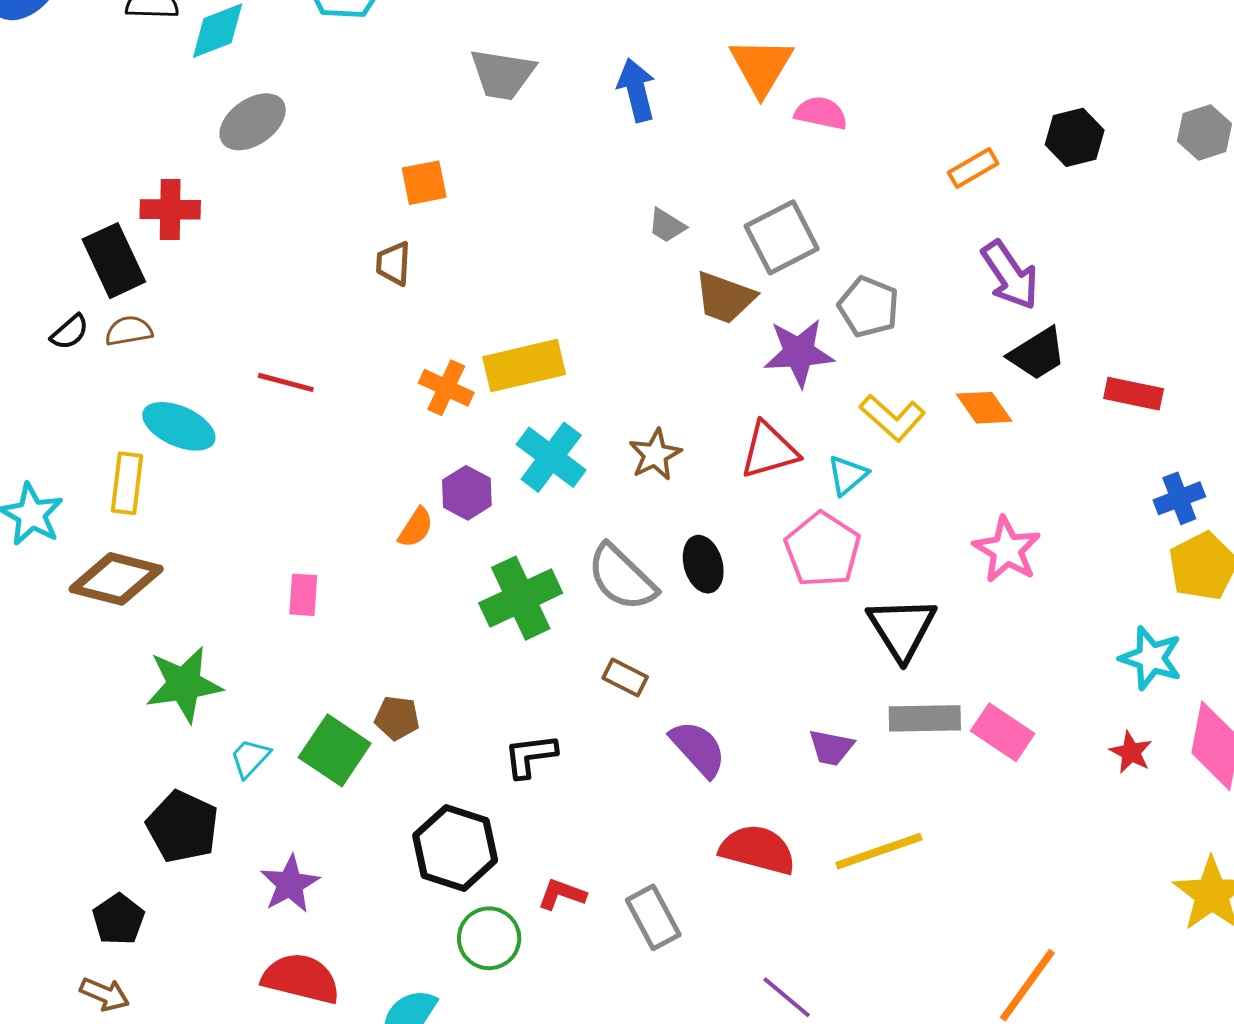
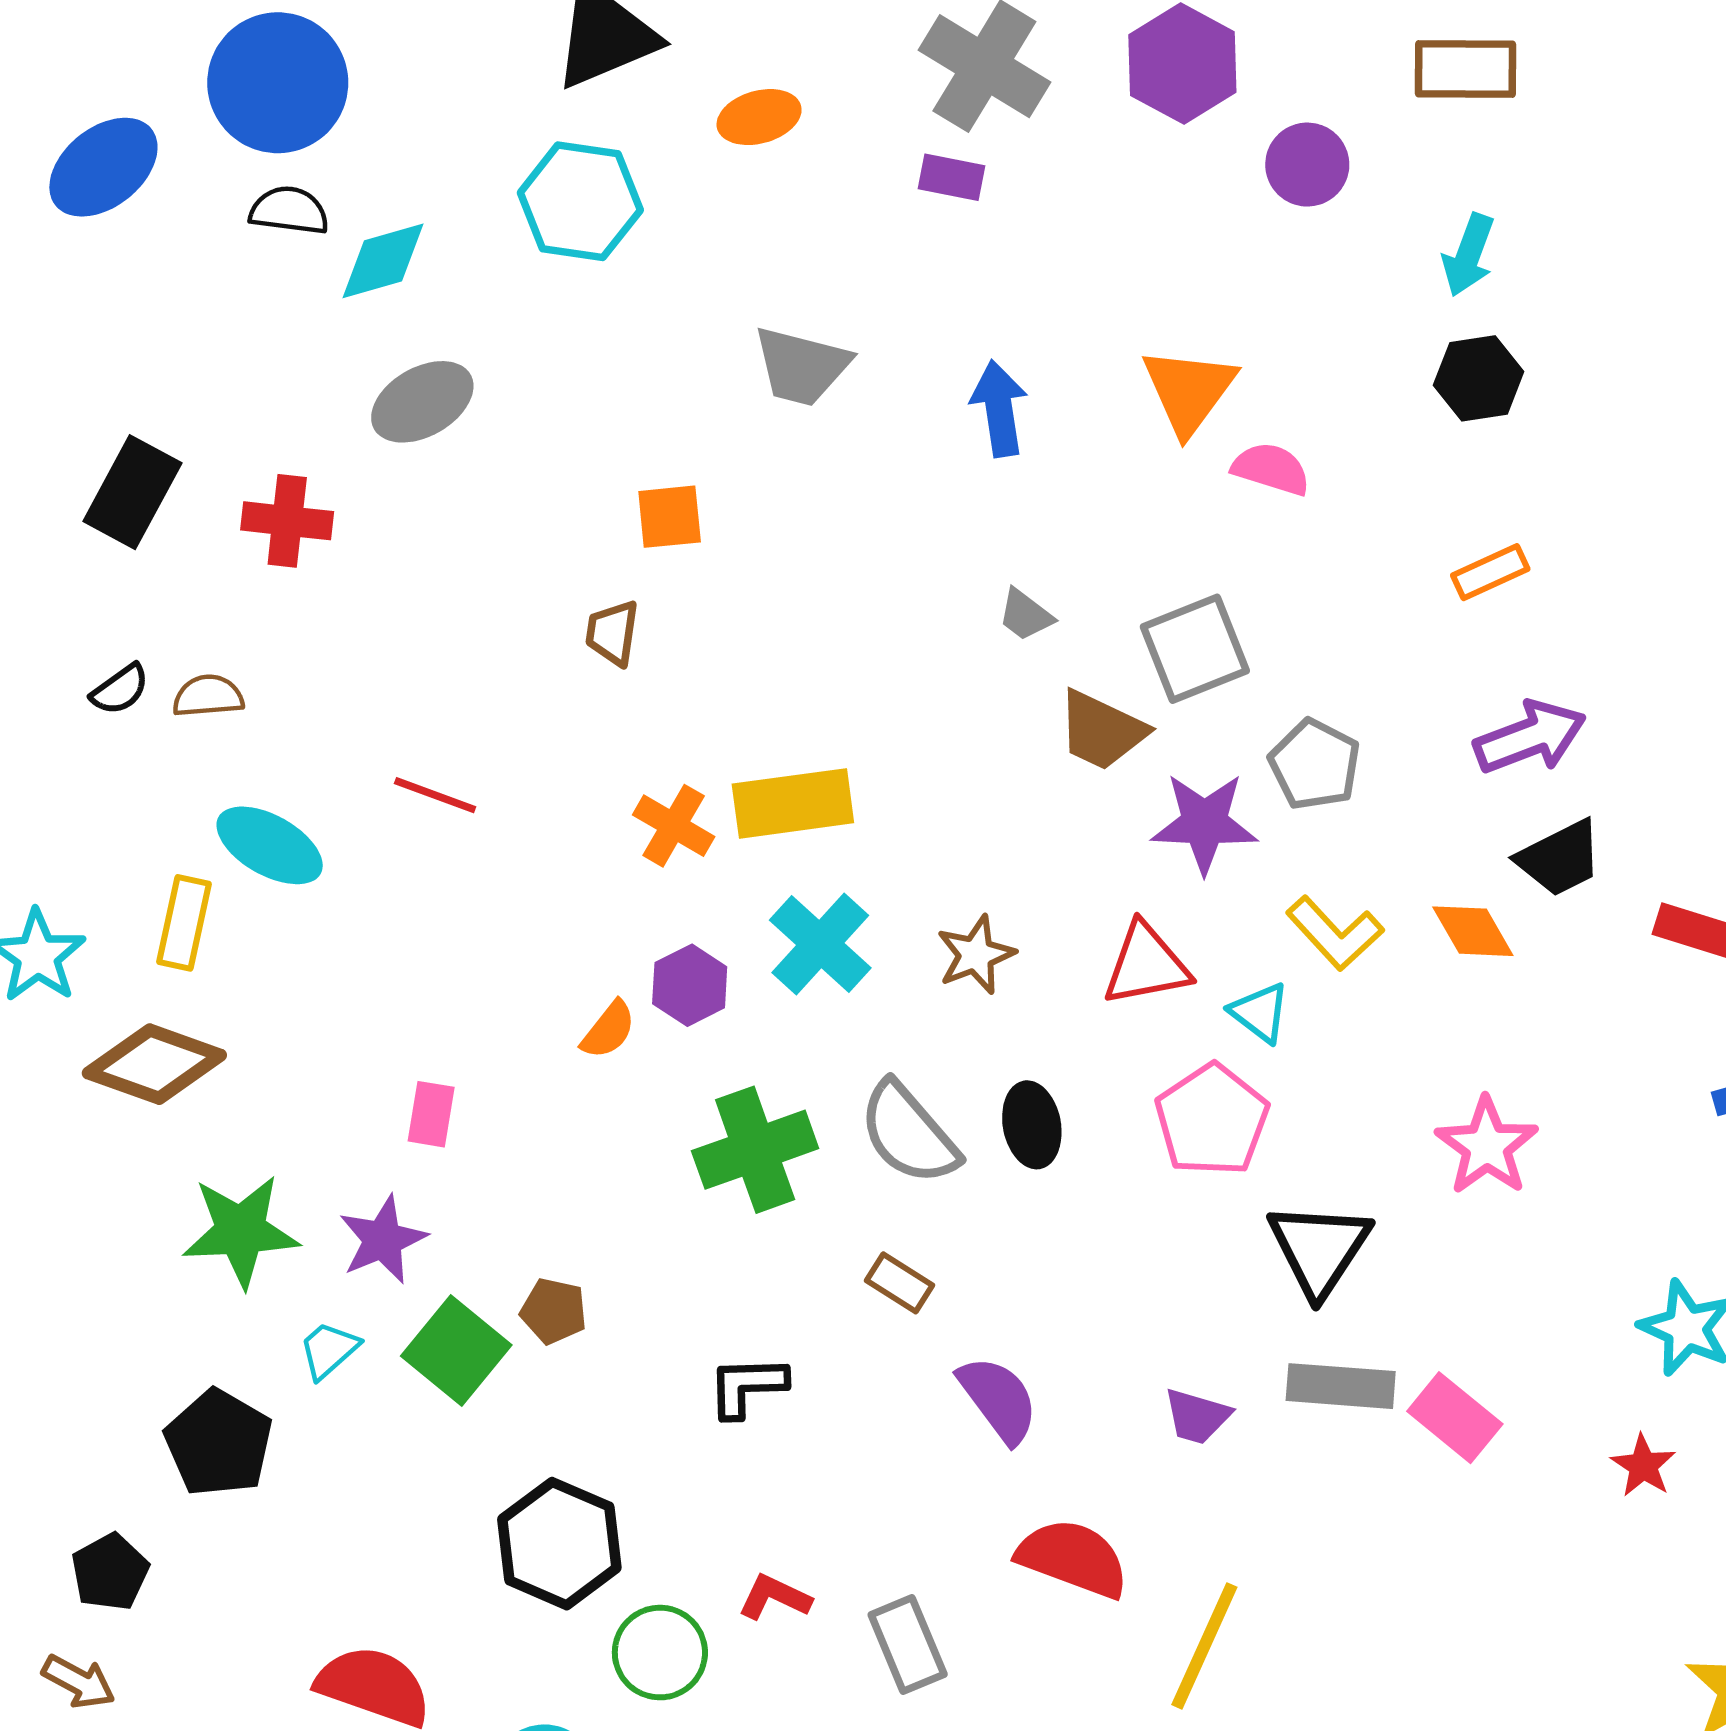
black hexagon: (1075, 137) -> (1479, 378), moved
black rectangle: (114, 261) -> (132, 492), moved, turned 48
purple arrow: (1010, 275) -> (1530, 737), turned -82
cyan triangle: (848, 475) -> (1260, 1013), turned -48
black hexagon: (455, 848) -> (559, 1544), moved
yellow line: (879, 851) -> (1204, 1646), moved, turned -52
purple star: (290, 884) -> (383, 1240), moved

